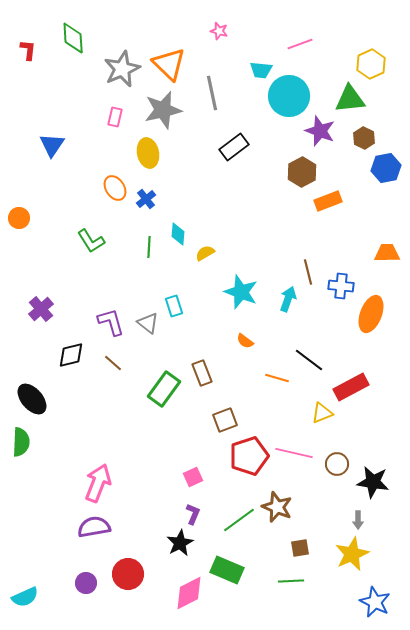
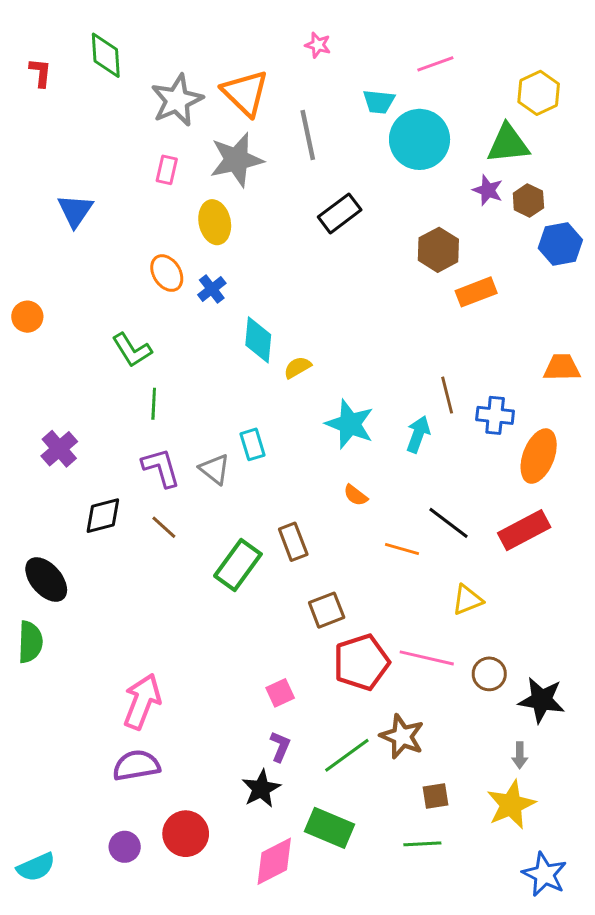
purple star: (320, 131) -> (488, 190), moved, size x0.7
cyan diamond: (178, 234) -> (258, 340), size x1.4
green line: (149, 247) -> (154, 404), moved
red rectangle: (351, 387) -> (524, 530), moved

